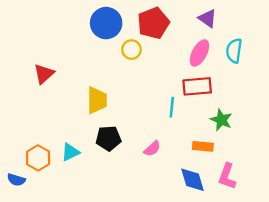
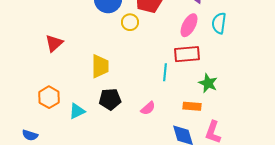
orange hexagon: (38, 158) -> (49, 97), moved

